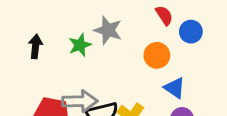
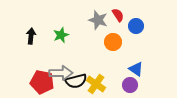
gray star: (108, 30) -> (98, 20), moved
blue triangle: (175, 88) -> (136, 69), moved

